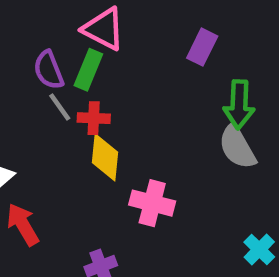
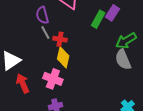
green rectangle: (88, 70) -> (98, 19), moved
green arrow: (239, 105) -> (126, 41), turned 50
pink cross: (152, 203) -> (53, 79), moved

